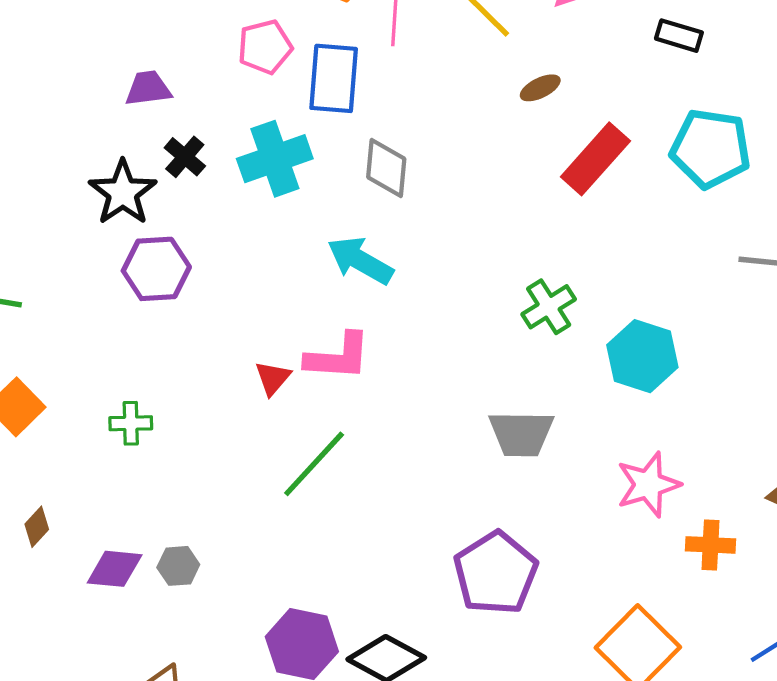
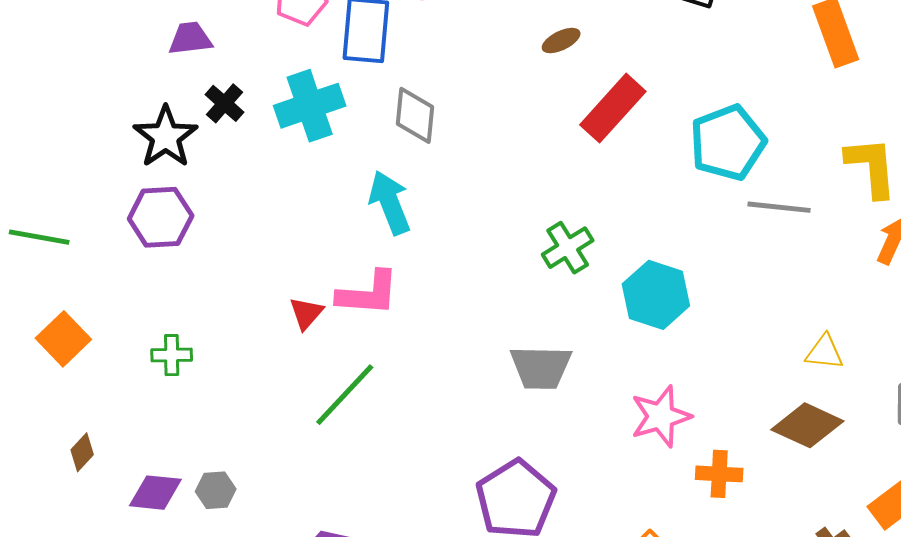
cyan pentagon: (710, 149) -> (728, 143), moved, turned -30
cyan arrow: (360, 261) -> (390, 203), turned 38
purple hexagon: (156, 269) -> (161, 217), moved

